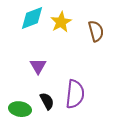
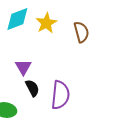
black semicircle: (47, 101) -> (32, 88), moved

